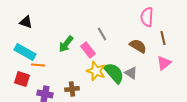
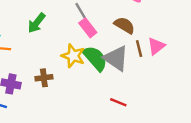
brown line: (163, 38) -> (139, 49), moved
pink rectangle: (88, 50) -> (88, 28), moved
gray triangle: (131, 73) -> (116, 58), size x1.6

